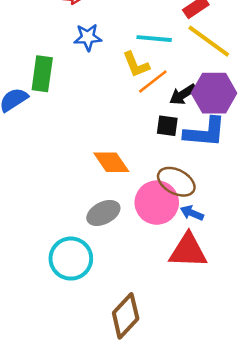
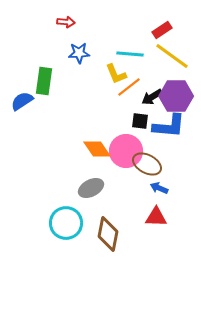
pink circle: (157, 203) -> (126, 151), moved
red triangle: (188, 251) -> (156, 217), size x0.7
brown diamond: (126, 316) -> (108, 234), moved, turned -32

